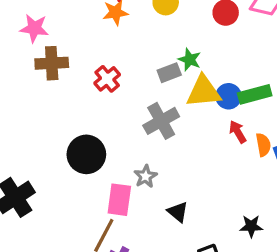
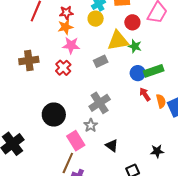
pink star: (34, 28) -> (71, 45), moved
green star: (190, 60) -> (135, 46), moved
yellow triangle: (203, 92) -> (118, 41), moved
gray cross: (161, 121) -> (100, 103), moved
pink rectangle: (119, 200) -> (76, 141), turned -36

